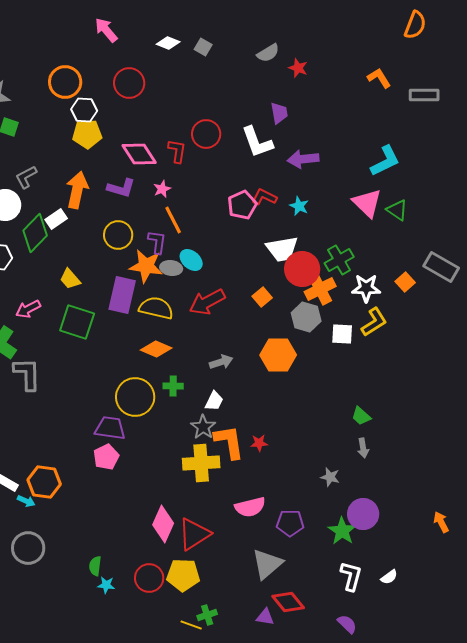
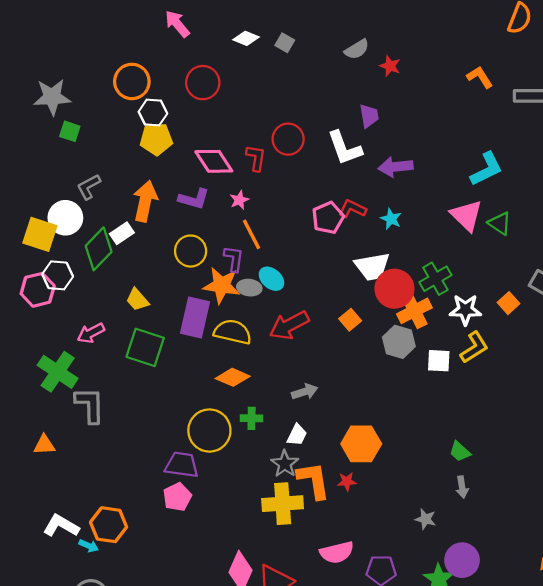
orange hexagon: (278, 355) -> (361, 444), moved

